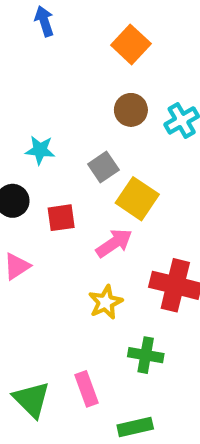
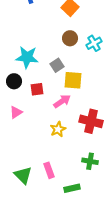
cyan star: (40, 150) -> (27, 57), size x1.6
yellow square: (137, 199) -> (73, 80), turned -30
green cross: (146, 355) -> (90, 161), moved

